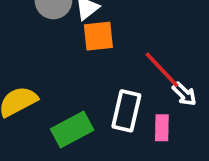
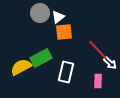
white rectangle: (126, 111) -> (66, 72), moved
green rectangle: (72, 130) -> (41, 58), moved

